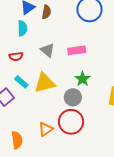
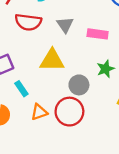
red semicircle: (16, 56) -> (28, 22), size x1.6
green star: (83, 79) -> (106, 69), moved
cyan rectangle: (21, 82) -> (21, 89), moved

